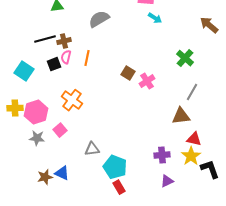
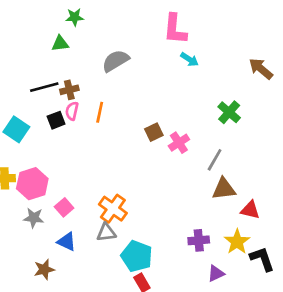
brown square: (128, 73) -> (154, 132), turned 32
gray line: (192, 92) -> (215, 160), moved
orange cross: (72, 100) -> (113, 209), moved
red triangle: (194, 139) -> (250, 210), moved
blue triangle: (62, 173) -> (67, 242), moved
purple triangle: (167, 181) -> (216, 273), moved

